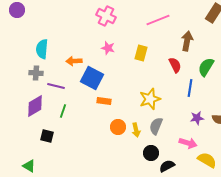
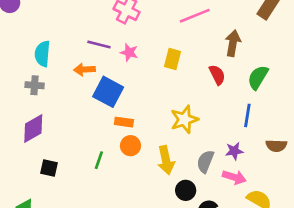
purple line: (56, 86) -> (99, 45), moved
blue line: (190, 88) -> (247, 115), moved
green line: (63, 111) -> (99, 160), moved
purple star: (197, 118) -> (234, 151), moved
gray semicircle: (156, 126) -> (205, 161), moved
orange circle: (118, 127) -> (130, 146), moved
yellow arrow: (136, 130) -> (166, 160), size x1.5

